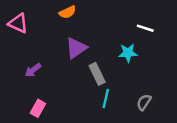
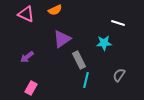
pink triangle: (18, 23) -> (26, 14), moved
gray semicircle: (144, 102) -> (119, 75), moved

